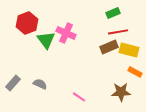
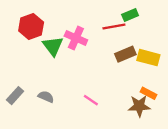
red line: (118, 32) -> (114, 26), moved
orange rectangle: (135, 72) -> (148, 93), moved
pink line: (79, 97) -> (91, 100), moved

